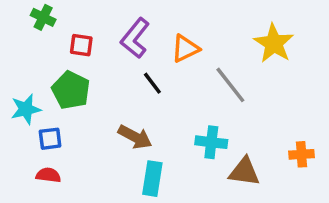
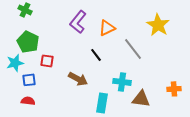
red square: (81, 45) -> (47, 61), moved
black line: (152, 83) -> (96, 55), moved
green pentagon: (71, 90) -> (28, 42), moved
cyan rectangle: (152, 179) -> (102, 103), moved

